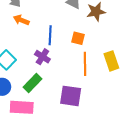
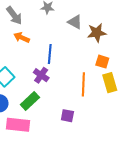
orange square: (78, 38) -> (102, 62), moved
purple square: (71, 96) -> (67, 116), size x0.6

